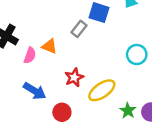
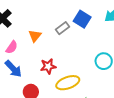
orange triangle: (49, 46) -> (35, 36), turned 32
pink semicircle: (30, 55) -> (12, 47), moved

